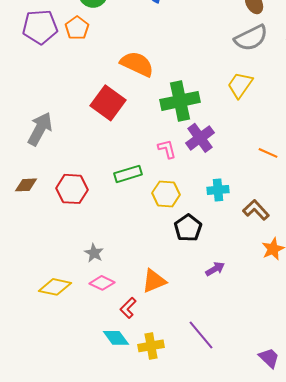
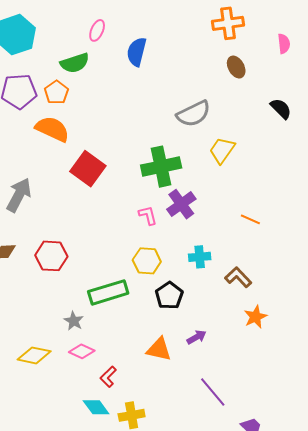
gray semicircle: (251, 38) -> (194, 114), moved
orange semicircle: (137, 64) -> (52, 129), moved
green rectangle: (128, 174) -> (108, 292), moved, size x1.4
orange triangle: (154, 281) -> (159, 349), moved, turned 36
purple line: (201, 335) -> (213, 392), moved

